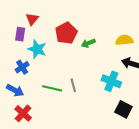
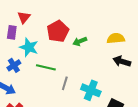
cyan cross: (111, 81) -> (91, 90), moved
gray line: (73, 85) -> (65, 83), turned 32
green line: (52, 88) -> (46, 67), moved

